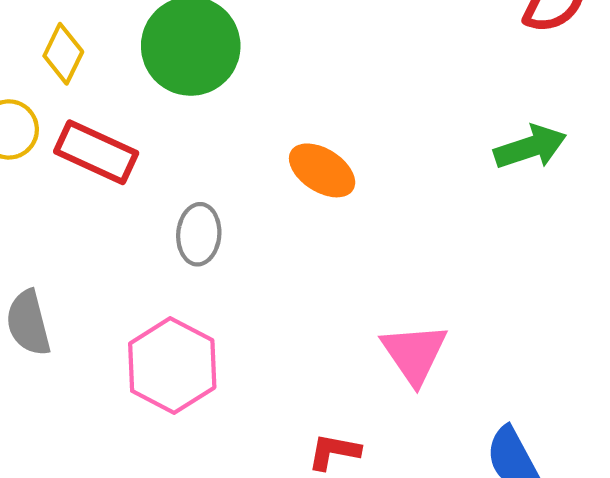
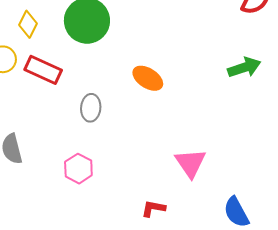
pink hexagon: (172, 365) -> (78, 169), size x0.7

